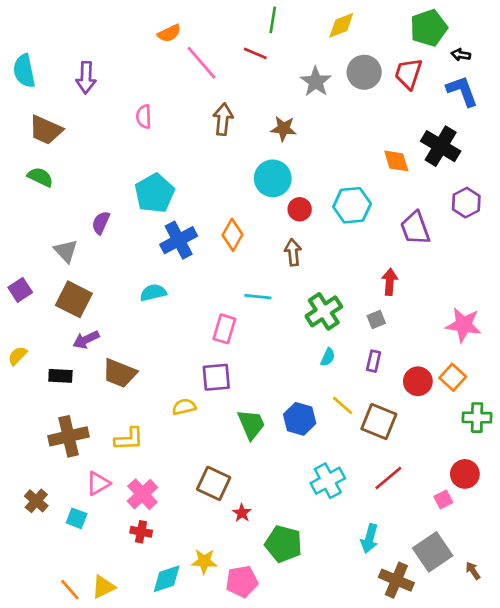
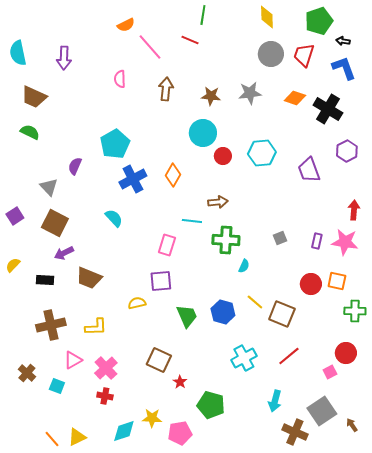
yellow diamond: (341, 25) -> (267, 17), moved, turned -70
gray star: (316, 82) -> (250, 93), moved, turned 30
pink semicircle: (144, 117) -> (120, 79), moved
orange diamond: (396, 161) -> (295, 98), moved, turned -55
brown arrow: (293, 252) -> (218, 202), moved, turned 90
red arrow: (390, 282) -> (354, 210), moved
cyan semicircle: (153, 293) -> (114, 218), turned 60
green cross: (324, 311) -> (226, 240), moved, turned 36
purple rectangle: (374, 361) -> (317, 241), moved
orange square: (453, 377) -> (337, 281), turned -30

